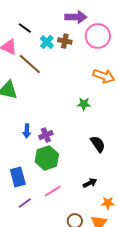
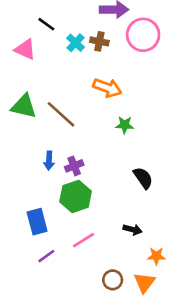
brown line: (30, 64) -> (61, 114), moved
orange arrow: (104, 76) -> (107, 88), moved
black arrow: (90, 183) -> (133, 230), turned 40

